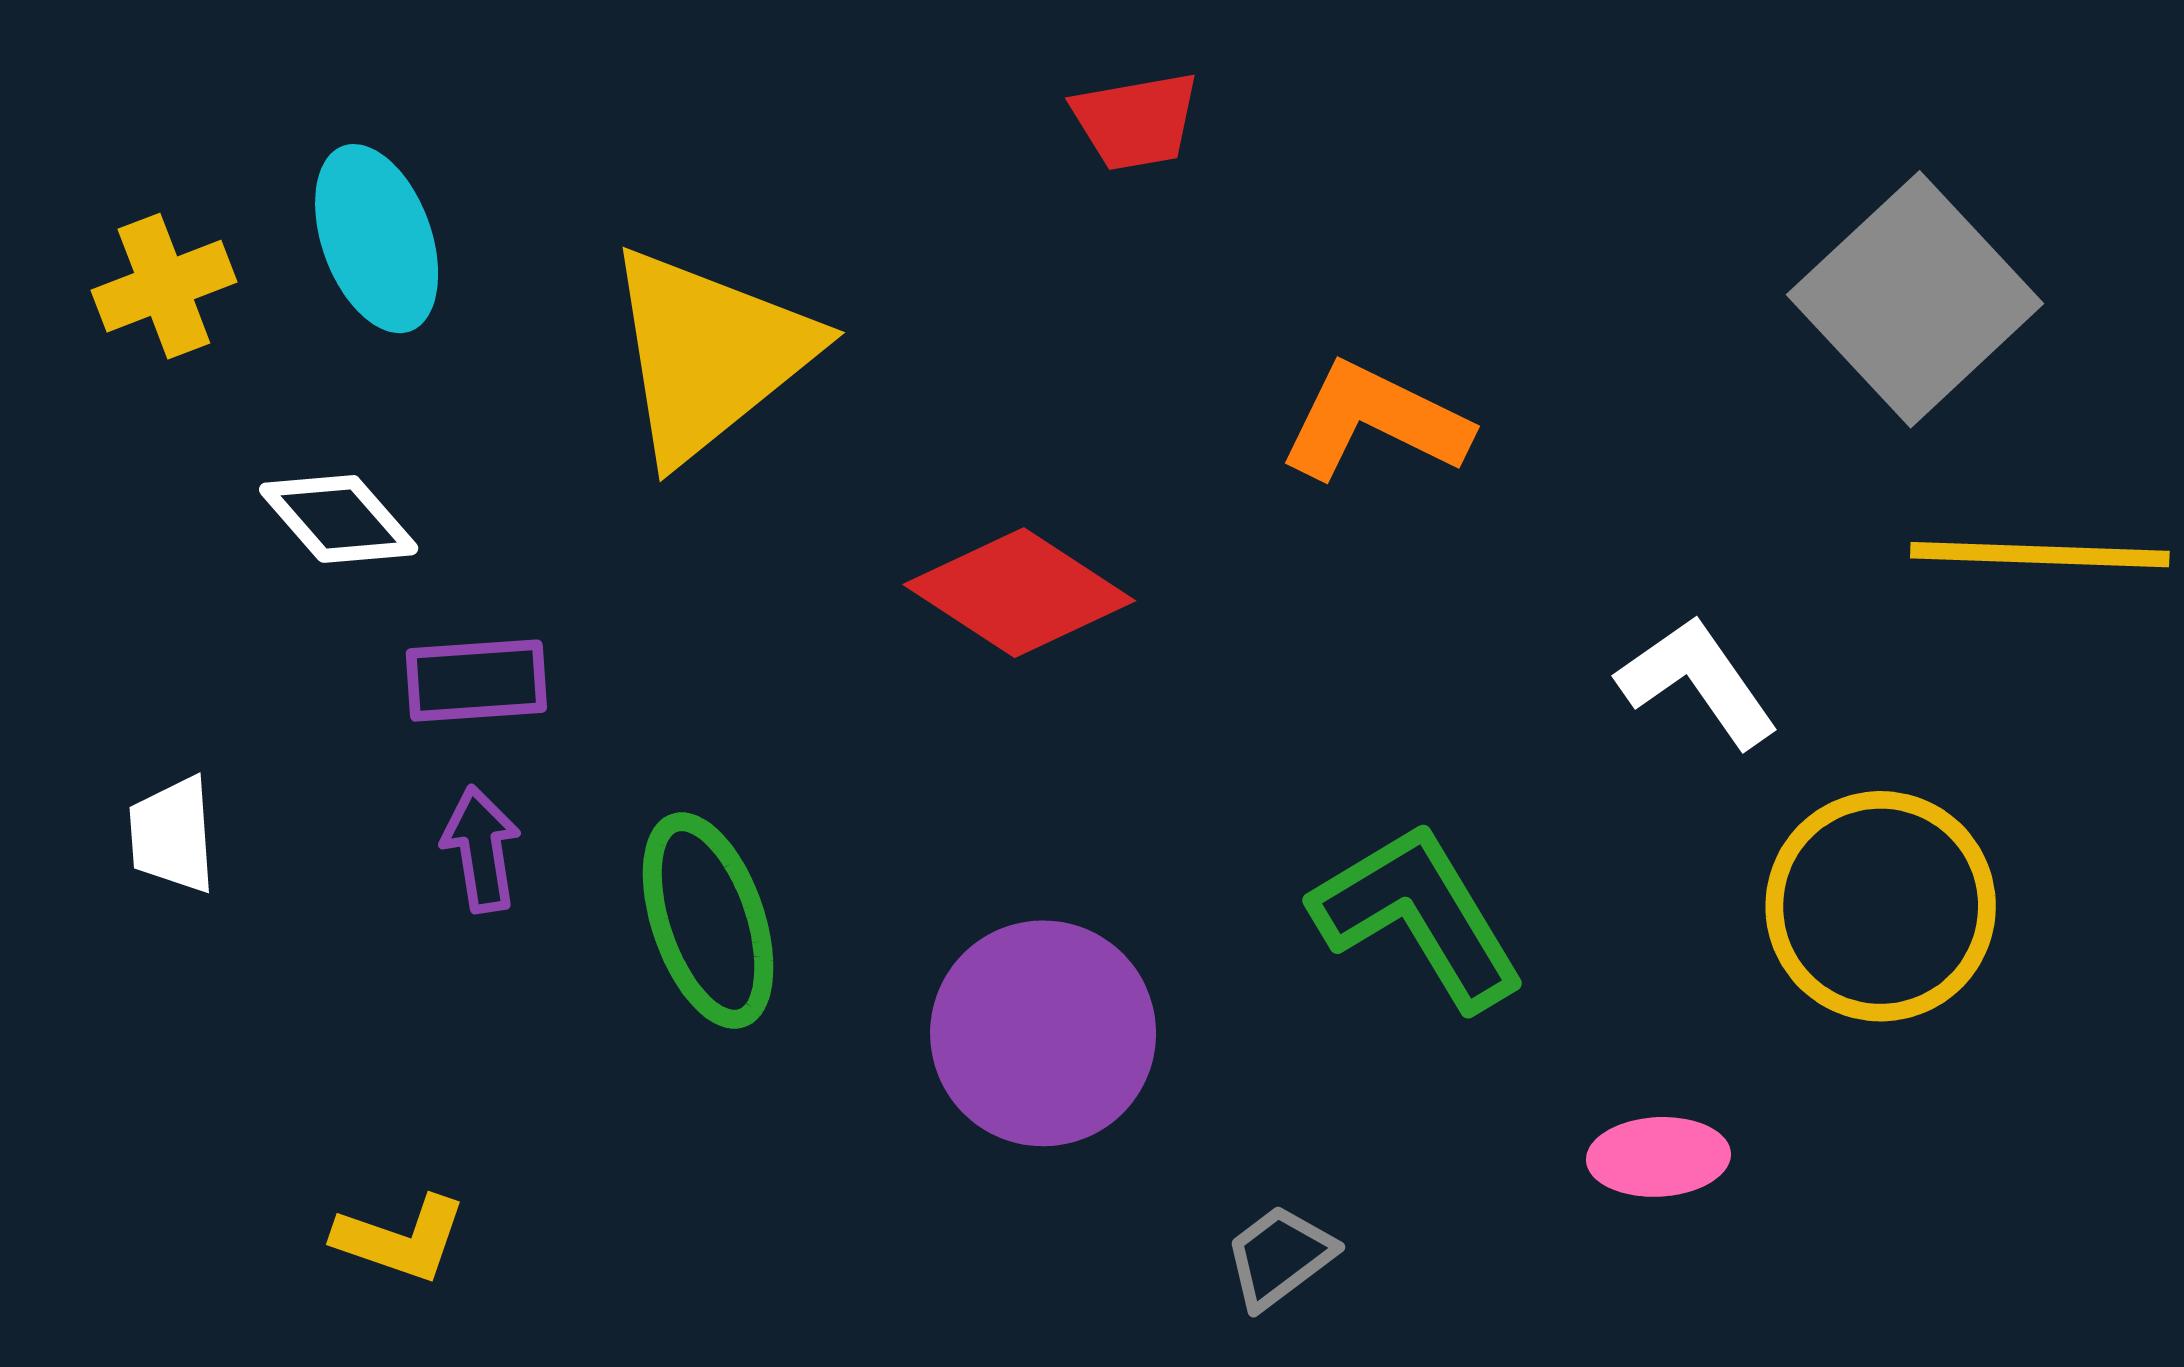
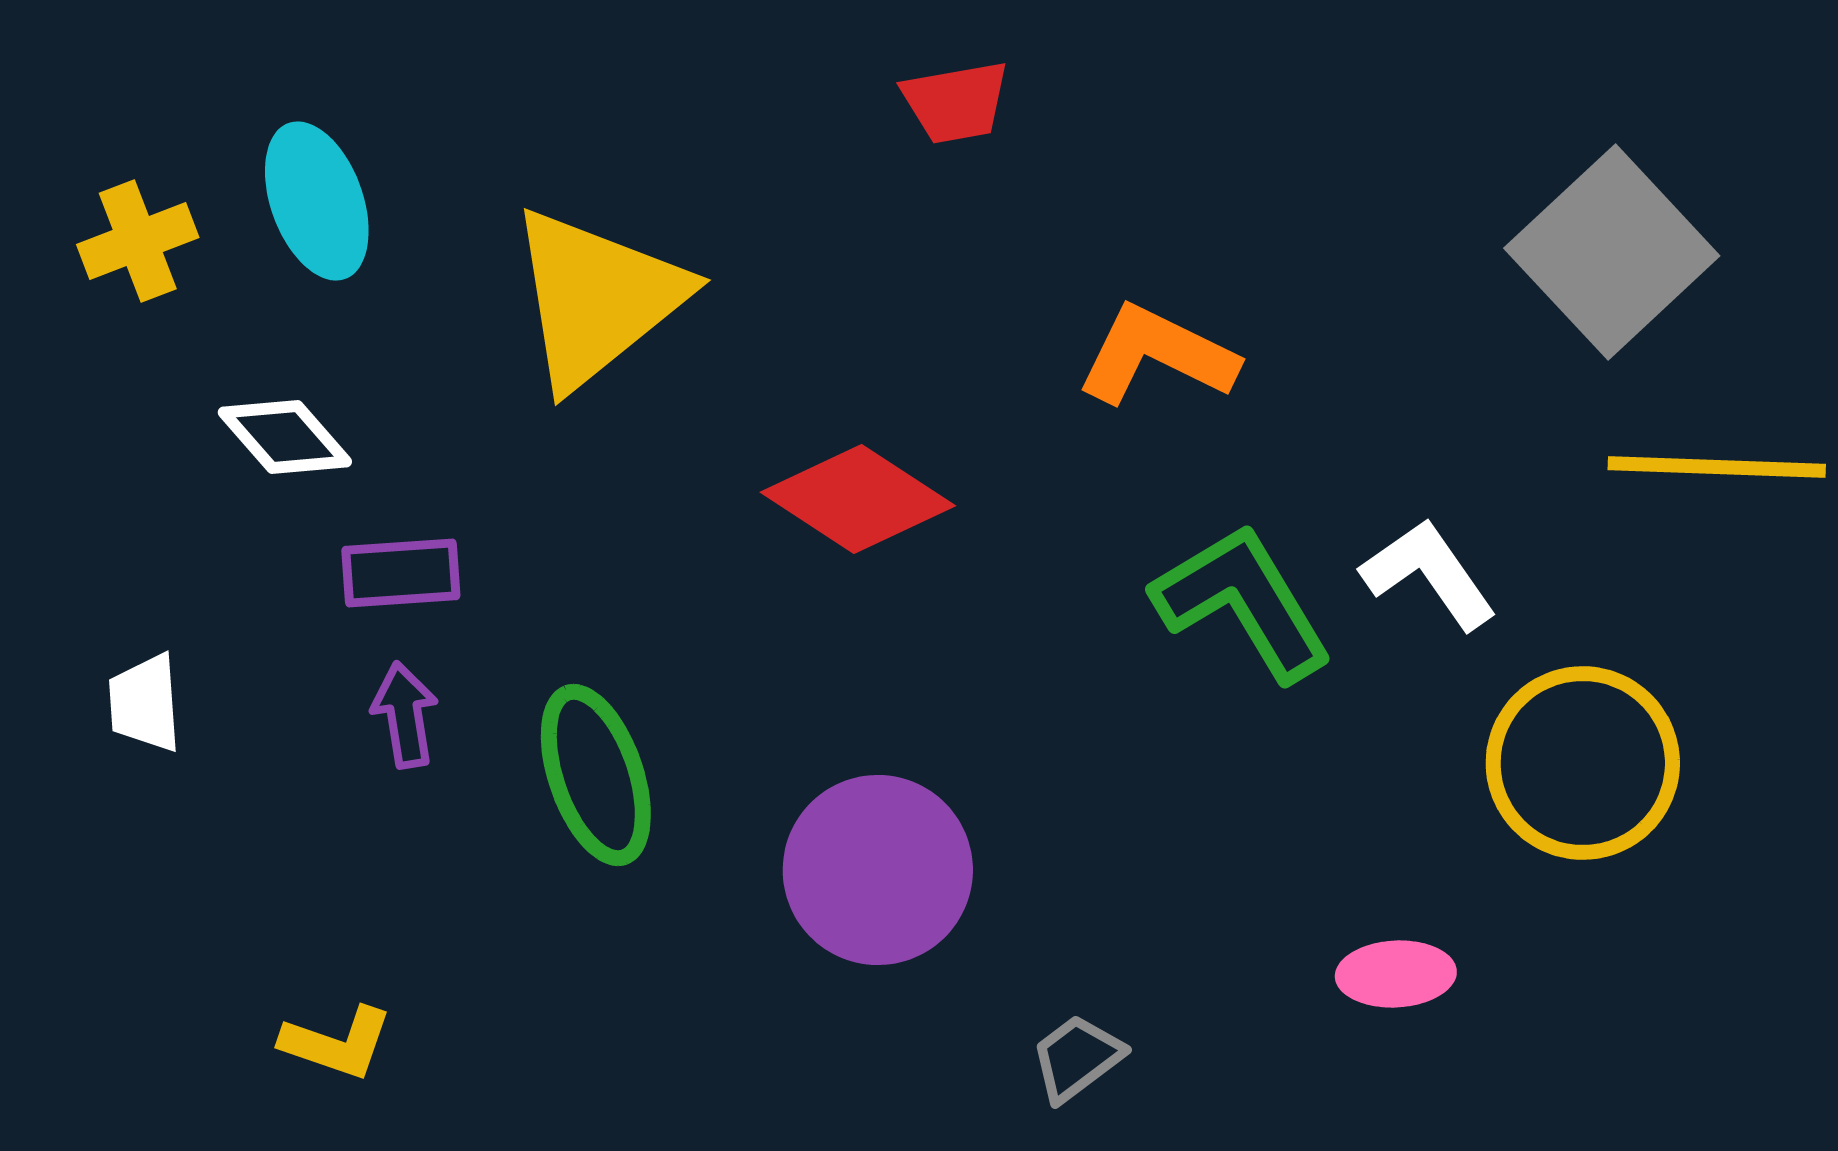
green L-shape: (1418, 916) -> (1243, 602), moved

